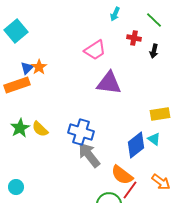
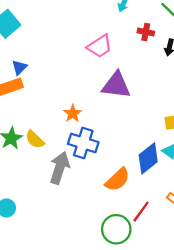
orange star: (39, 67) -> (73, 113), moved
gray arrow: (89, 155) -> (60, 168), moved, turned 56
orange semicircle: (122, 175) -> (117, 180), moved, turned -80

